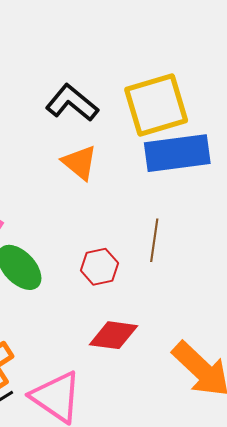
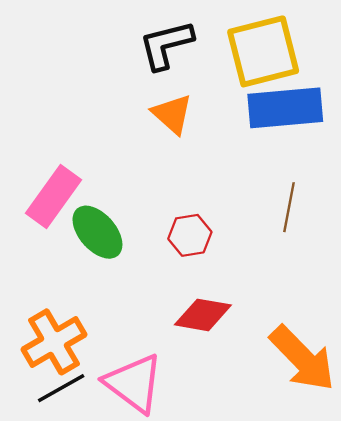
black L-shape: (72, 103) -> (166, 45), turned -56
brown line: (154, 240) -> (289, 207), moved

